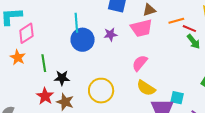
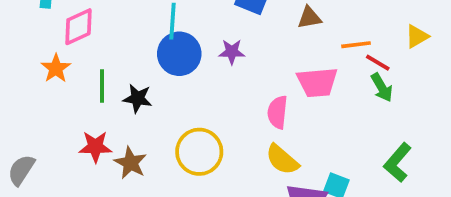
pink trapezoid: (141, 28) -> (317, 82), moved
pink semicircle: (140, 63) -> (278, 112), turned -42
black star: (62, 78) -> (138, 98), moved
red star: (45, 96) -> (95, 147), turned 30

